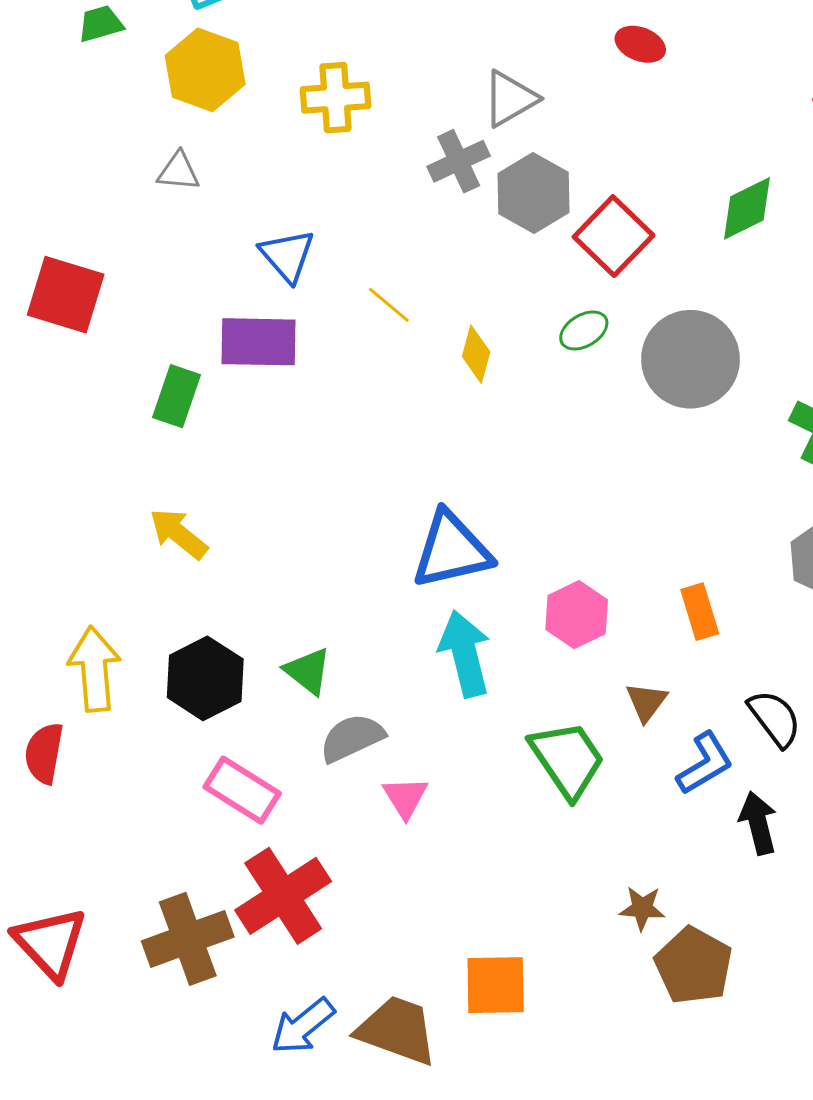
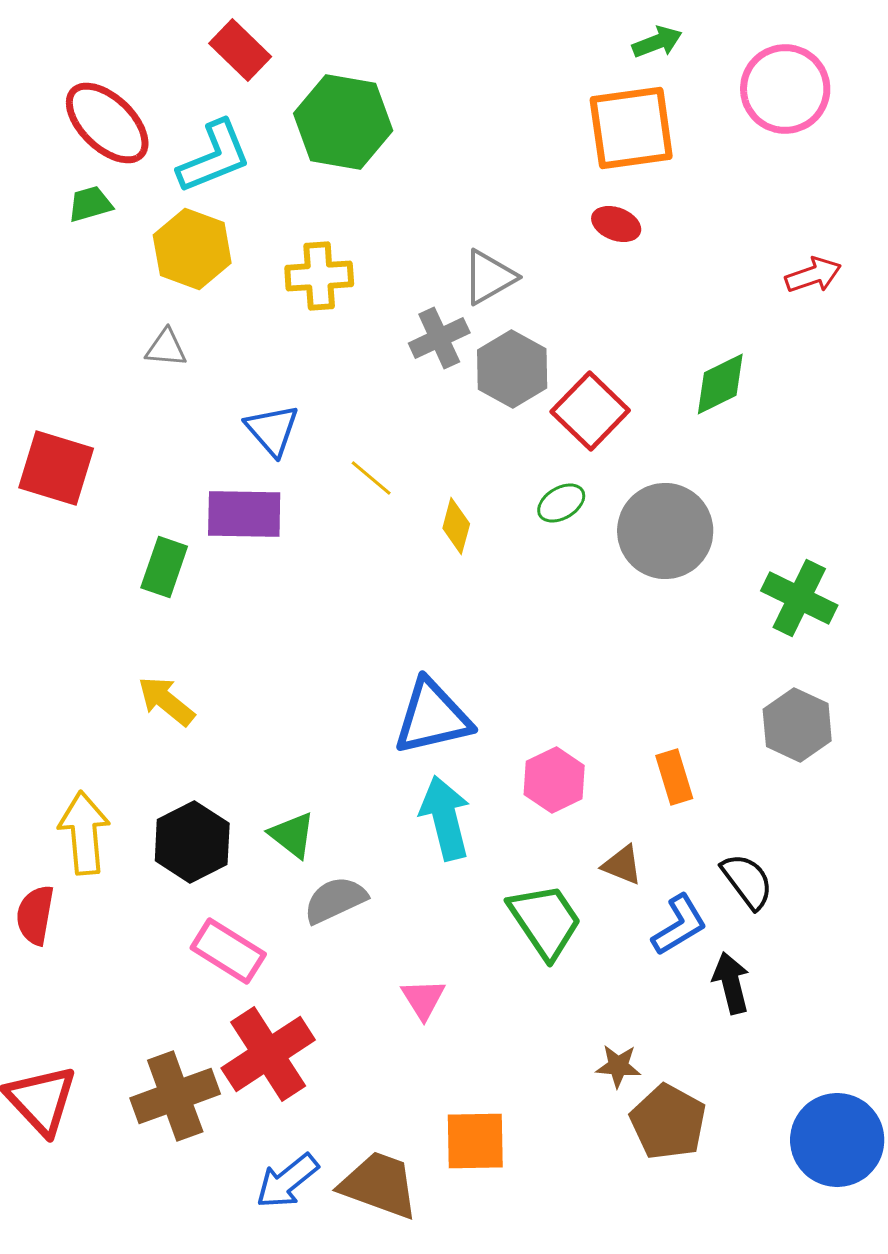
brown triangle: (646, 702) -> (622, 865), turned -45
pink triangle: (405, 797) -> (423, 999), moved

